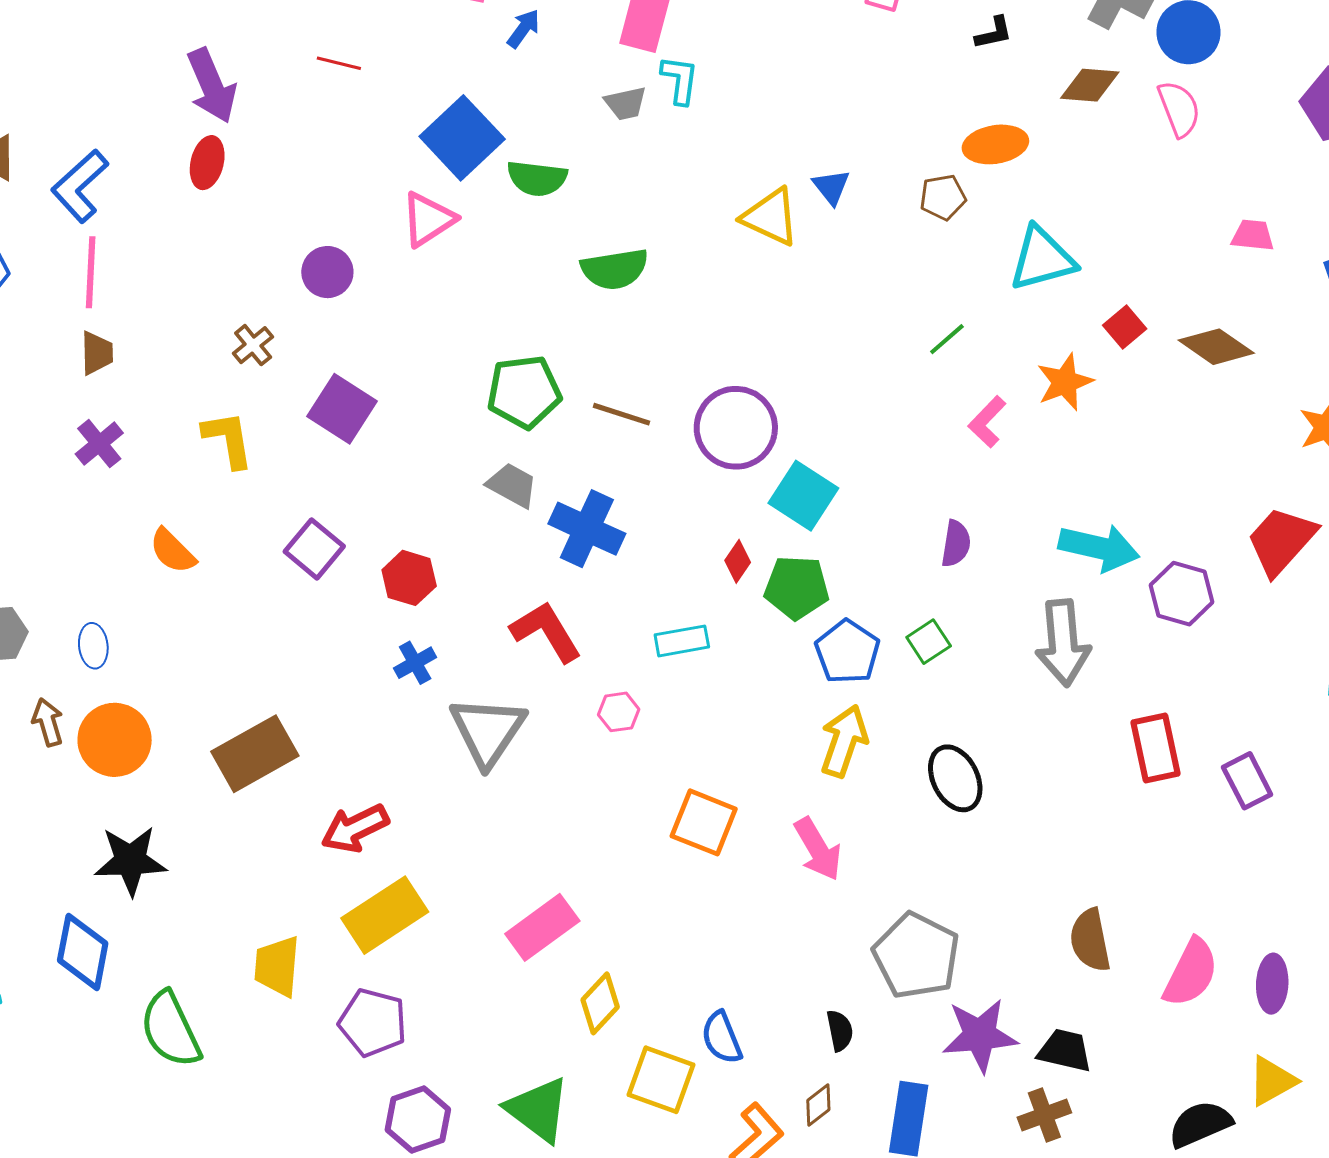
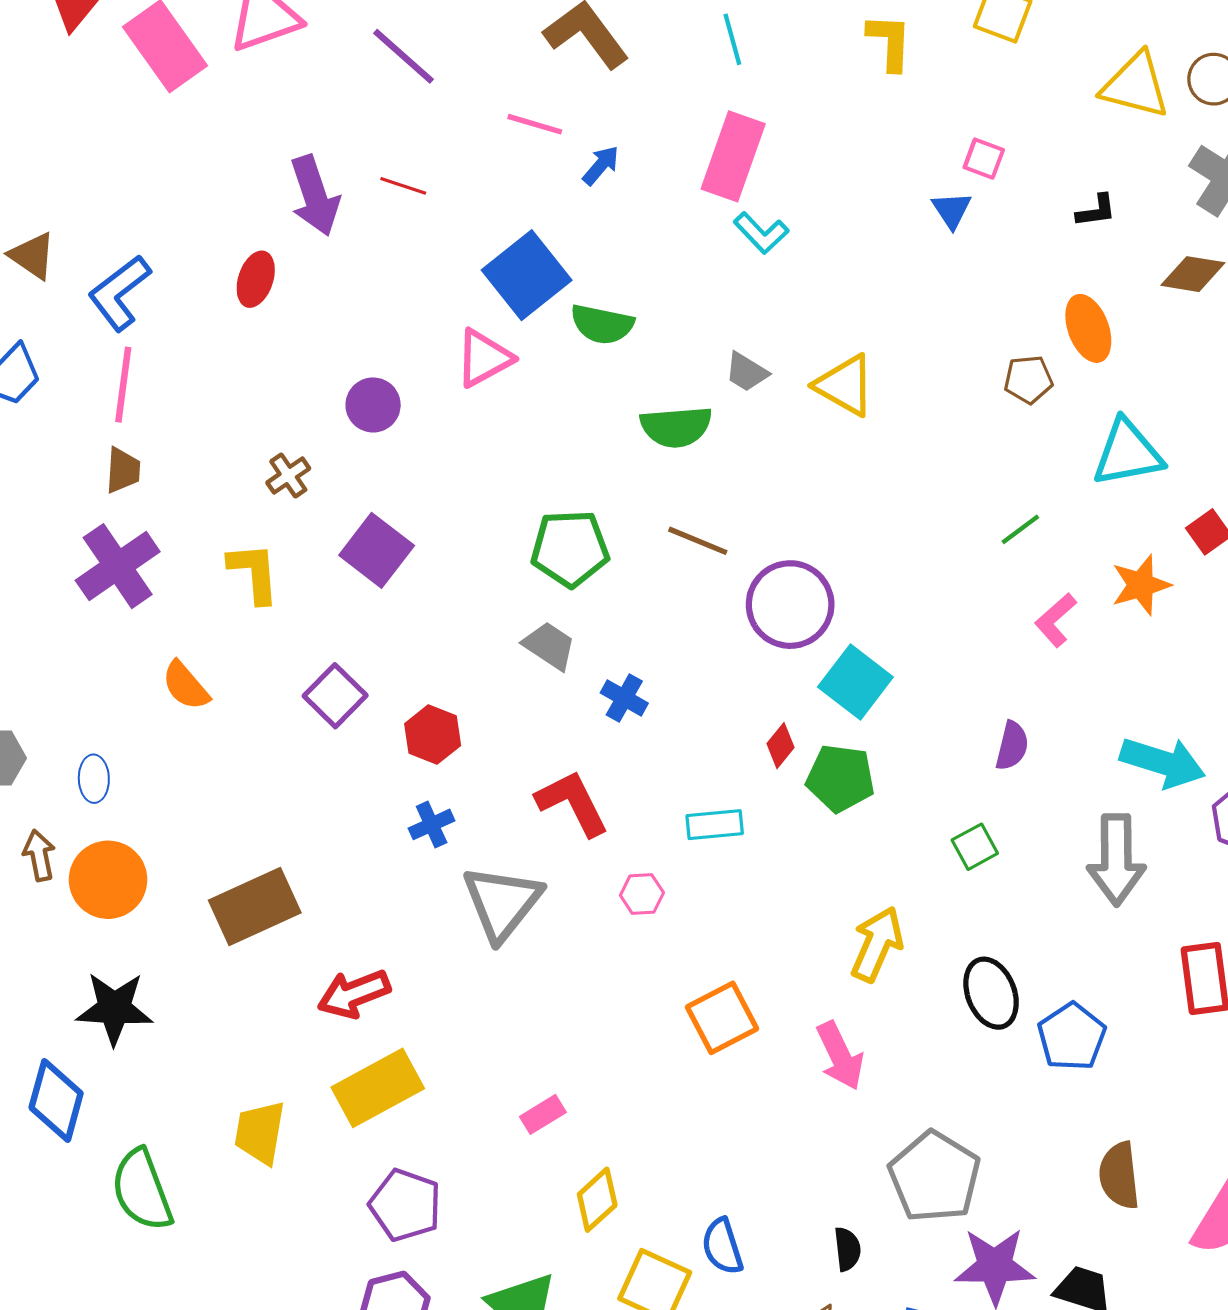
cyan L-shape: (680, 80) -> (761, 233), turned 124
purple arrow: (212, 86) -> (315, 196), moved
gray trapezoid: (626, 103) -> (746, 372), moved, turned 39
orange ellipse: (995, 144) -> (1088, 328), turned 74
blue triangle: (831, 187) -> (952, 210), moved
brown line: (622, 414) -> (698, 541), moved
purple cross: (99, 444) -> (118, 566), size x1.6
blue cross: (587, 529) -> (624, 698), size x0.6
blue pentagon: (847, 652) -> (1072, 1037), moved
orange square: (704, 822) -> (722, 1018), turned 36
pink rectangle: (542, 927) -> (543, 1114), size x0.6
purple pentagon: (373, 1022) -> (405, 1205), moved

